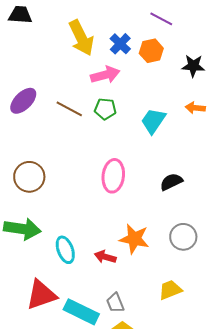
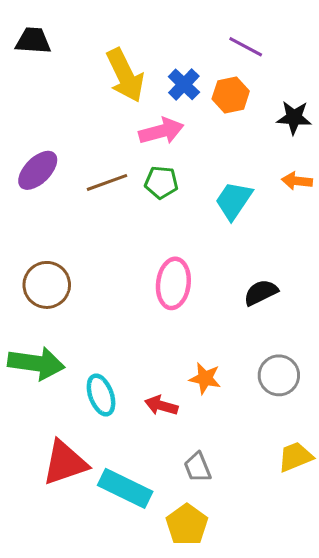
brown line: (69, 109) -> (107, 182), turned -48
orange star: (134, 239) -> (205, 378), size x0.7
yellow trapezoid: (170, 290) -> (295, 457), moved
gray trapezoid: (115, 303) -> (197, 467), moved

